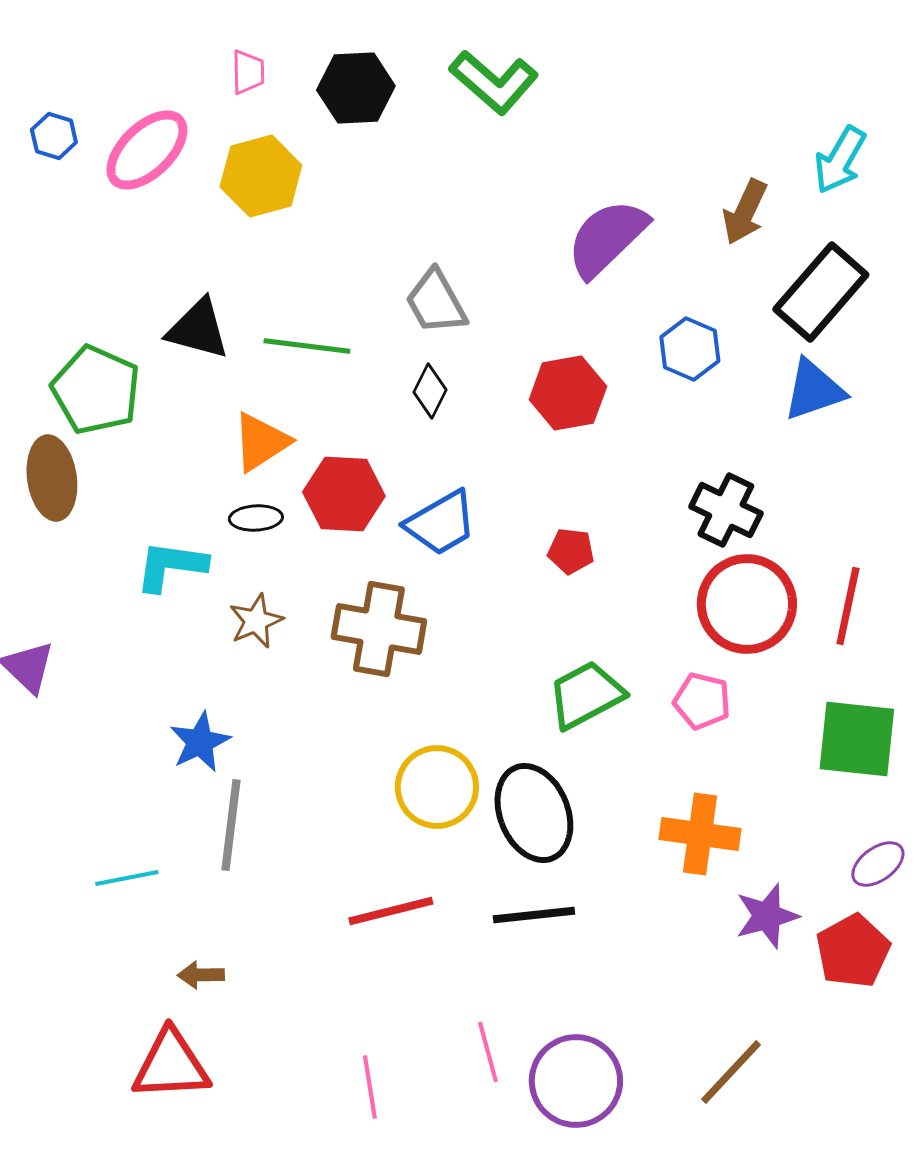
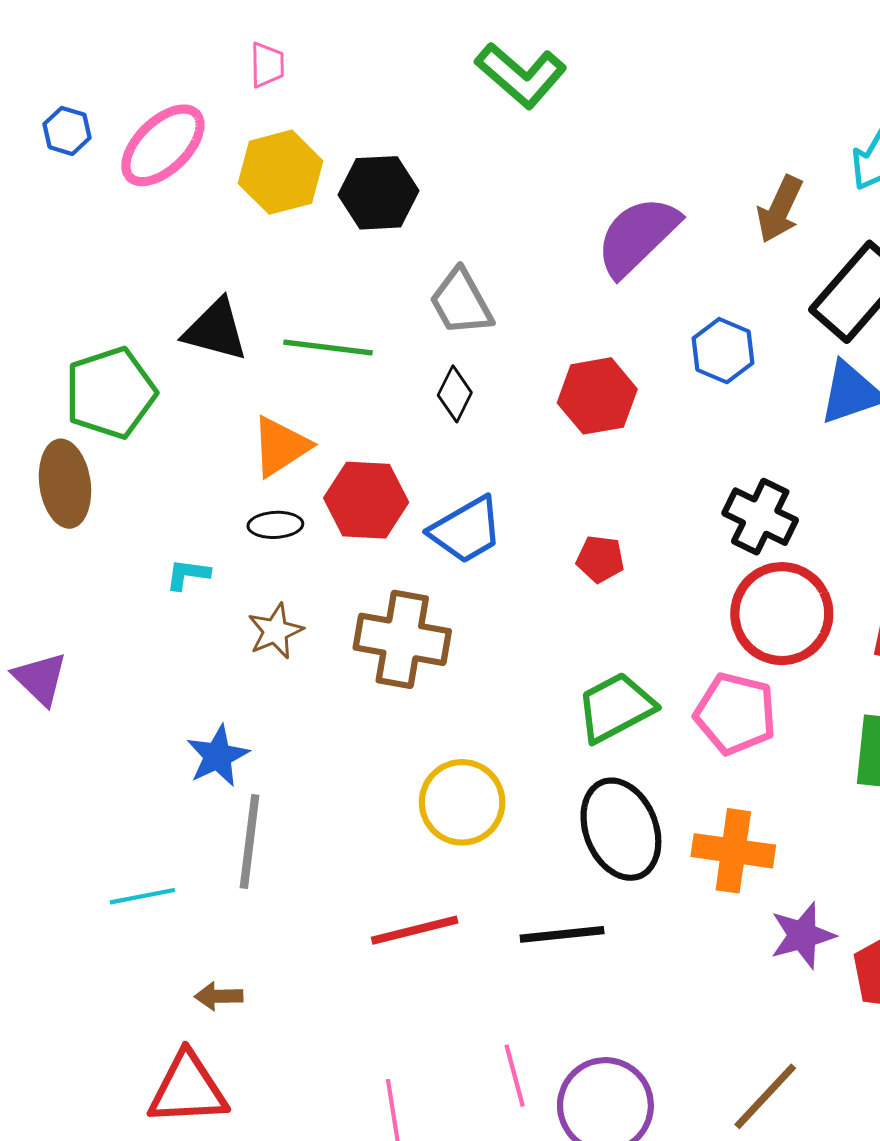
black hexagon: (356, 88) -> (379, 193), moved
green pentagon: (96, 390) -> (110, 393), turned 30
cyan L-shape: (171, 566) -> (188, 574), size x0.6
pink pentagon: (702, 701) -> (735, 714), size x1.4
black ellipse: (534, 813) -> (621, 829), moved

